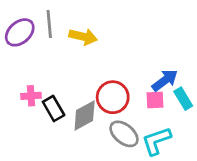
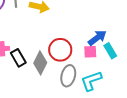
gray diamond: (85, 116) -> (40, 63), turned -35
gray ellipse: (124, 134) -> (68, 76), turned 65

